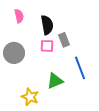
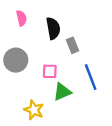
pink square: (47, 46) -> (50, 71), moved

